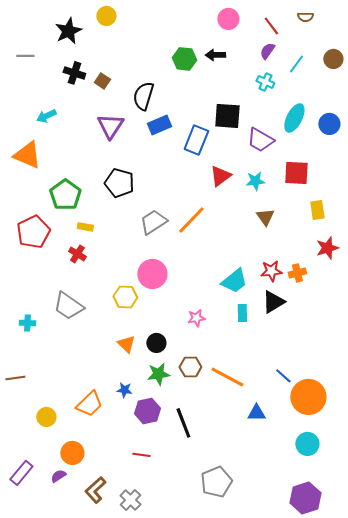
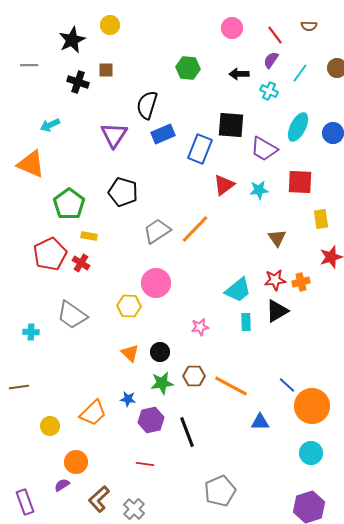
black arrow: (215, 55) -> (239, 74), moved
brown square: (102, 81) -> (106, 70), moved, turned -35
brown triangle: (265, 217) -> (277, 238), moved
red pentagon: (33, 232) -> (50, 254), moved
purple rectangle: (21, 473) -> (25, 502), moved, turned -60

